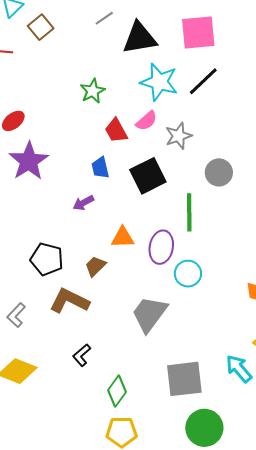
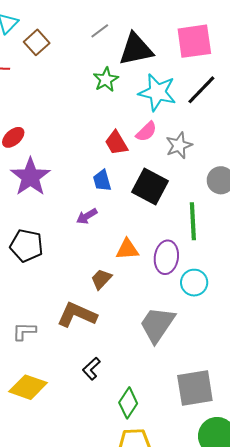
green star: (93, 91) -> (106, 80), moved
black square: (148, 176) -> (150, 187), turned -33
black pentagon: (47, 259) -> (26, 246), moved
gray L-shape: (16, 315) -> (24, 331), turned 50

